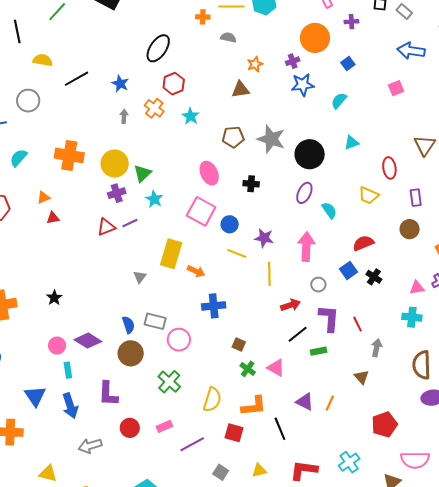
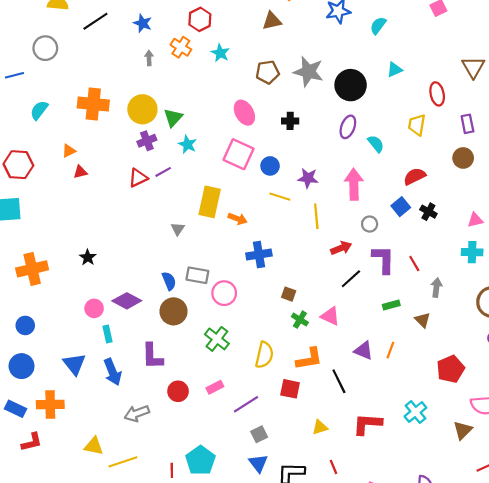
yellow trapezoid: (369, 195) -> (417, 125), turned 80
green rectangle: (319, 351) -> (391, 305), moved
gray square: (221, 472) -> (259, 434), moved, turned 35

